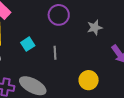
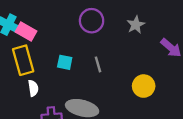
cyan square: (28, 44) -> (65, 62), turned -32

